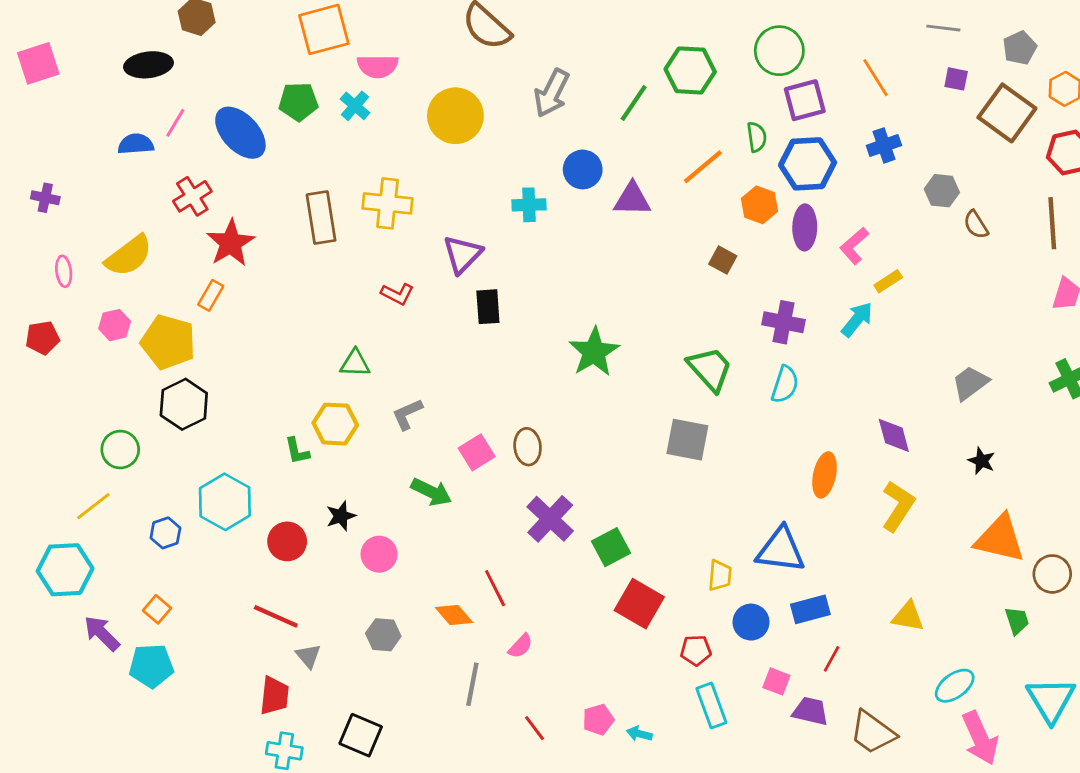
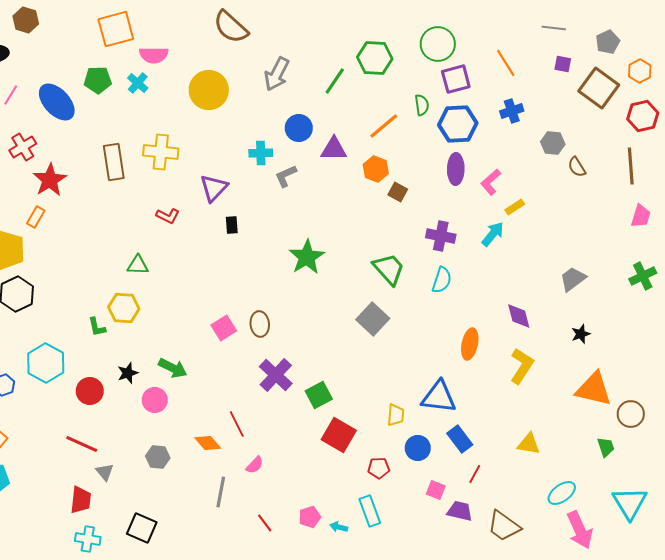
orange hexagon: (759, 205) -> (376, 169), moved
black rectangle: (488, 307) -> (232, 225), size x0.7
gray L-shape: (407, 414) -> (286, 176), moved
gray square: (687, 440) -> (373, 319), turned 32
black star: (982, 461) -> (581, 334), turned 30
green arrow: (431, 492) -> (173, 368), moved
blue rectangle: (810, 609) -> (460, 439), turned 68
cyan rectangle: (711, 705) -> (370, 511), moved

